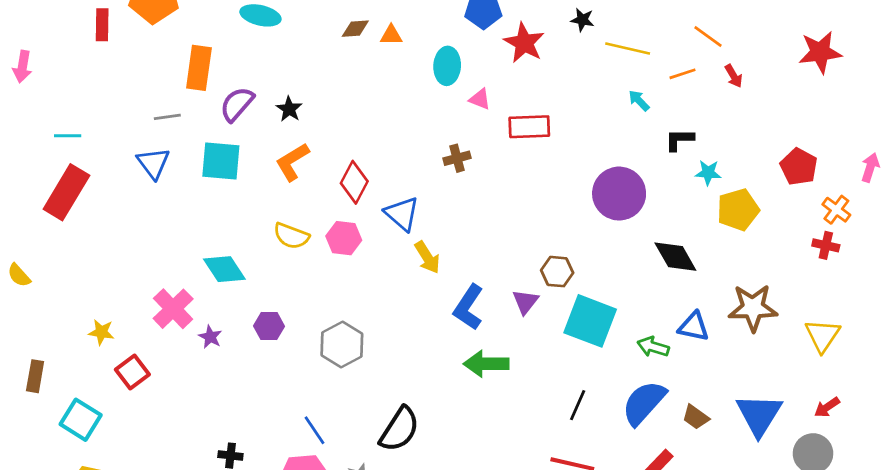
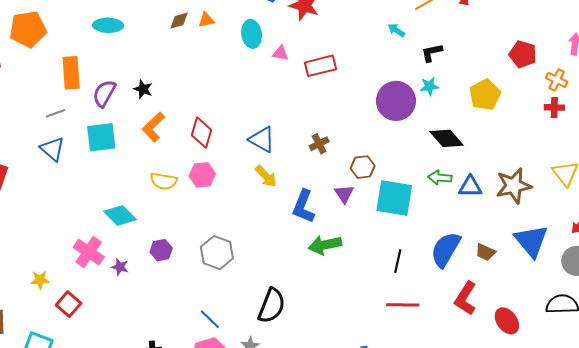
brown cross: (457, 158) -> (319, 144), moved
cyan star: (708, 173) -> (429, 86), moved
blue triangle: (402, 214) -> (262, 139), moved
brown star: (753, 308) -> (514, 186), moved
green arrow: (653, 347) -> (440, 178), moved

